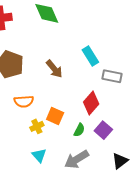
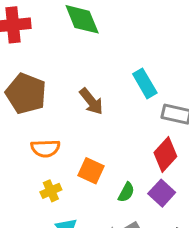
red diamond: (91, 103) -> (165, 155), moved
yellow cross: (37, 126) -> (51, 191), moved

